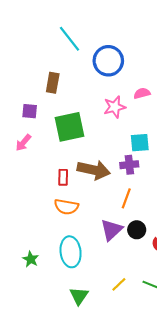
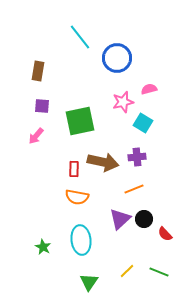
brown rectangle: (53, 83) -> (38, 71), moved
cyan square: (140, 143) -> (143, 123), moved, turned 36
orange line: (126, 198) -> (134, 189), turned 48

